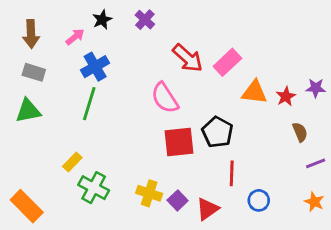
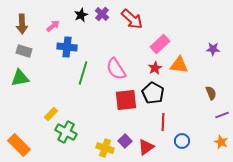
black star: (102, 20) -> (81, 15), moved
red arrow: (188, 58) -> (132, 19), moved
blue cross: (95, 67) -> (67, 47), turned 36
purple star: (316, 88) -> (213, 49), moved
red star: (286, 96) -> (155, 68), moved
green line: (89, 104) -> (83, 73), moved
yellow cross: (149, 193) -> (105, 148), moved

